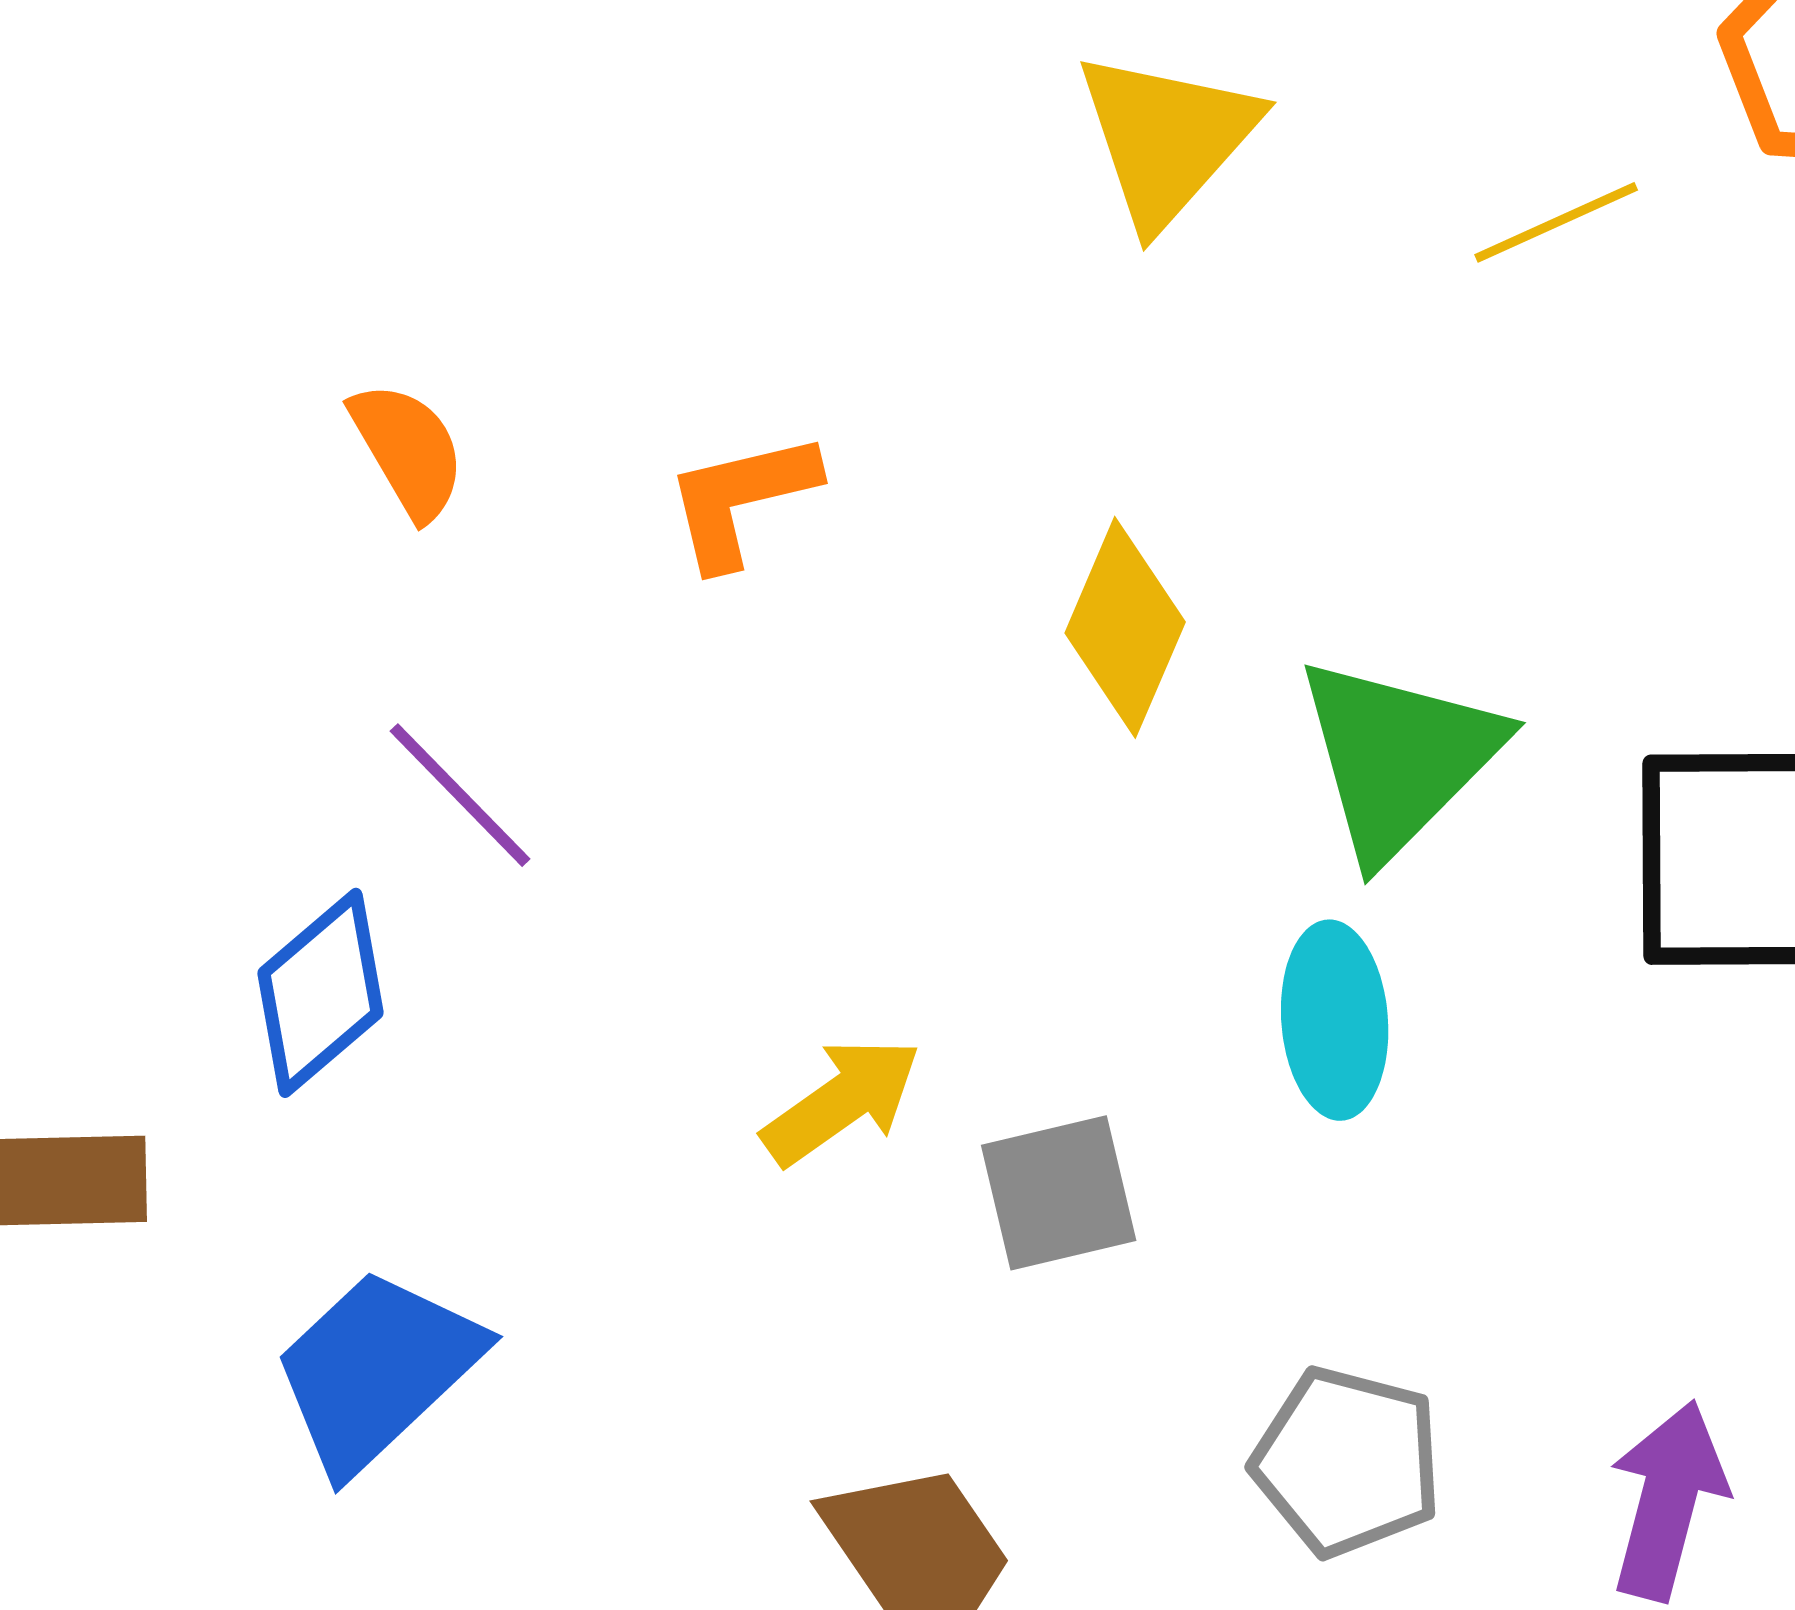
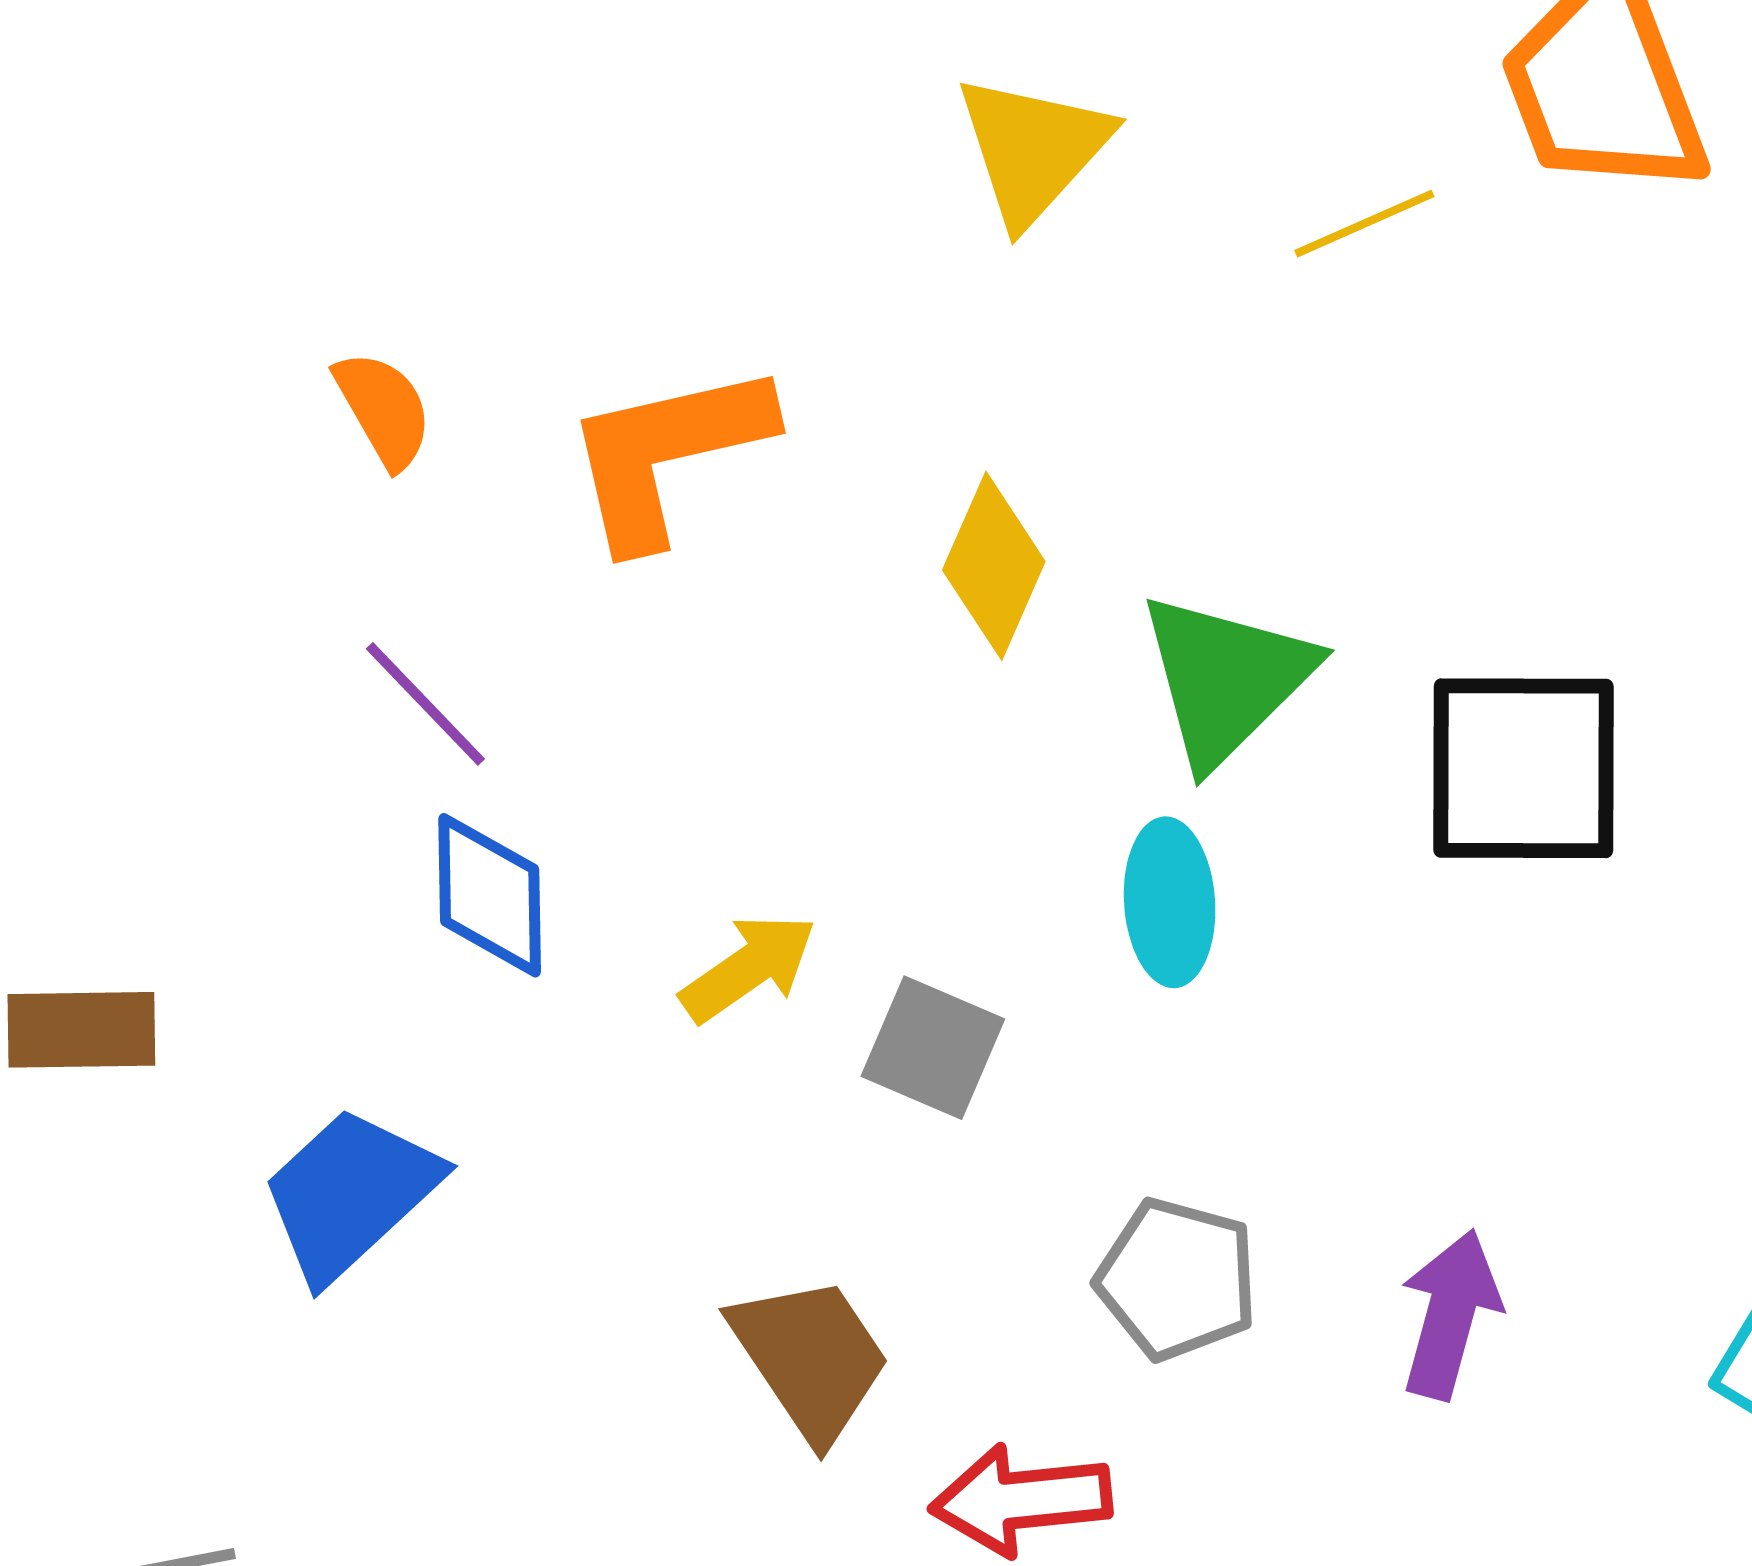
orange L-shape: (741, 499) -> (667, 454), size x1.6
blue diamond: (321, 993) -> (490, 895), moved, turned -51
gray square: (1059, 1193) -> (933, 1048), turned 36

